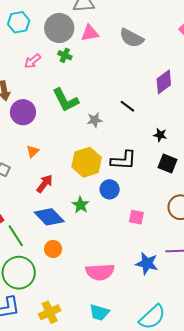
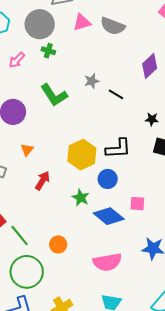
pink triangle: (90, 33) -> (82, 22), moved
gray star: (95, 120) -> (92, 81), moved
blue diamond: (49, 217) -> (109, 216), moved

